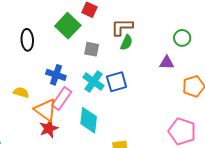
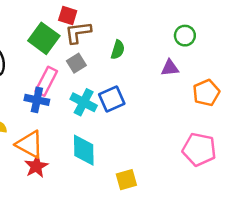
brown L-shape: (122, 27) -> (78, 32), moved
gray square: (92, 49) -> (76, 63), turned -35
pink rectangle: (62, 98) -> (46, 81), moved

